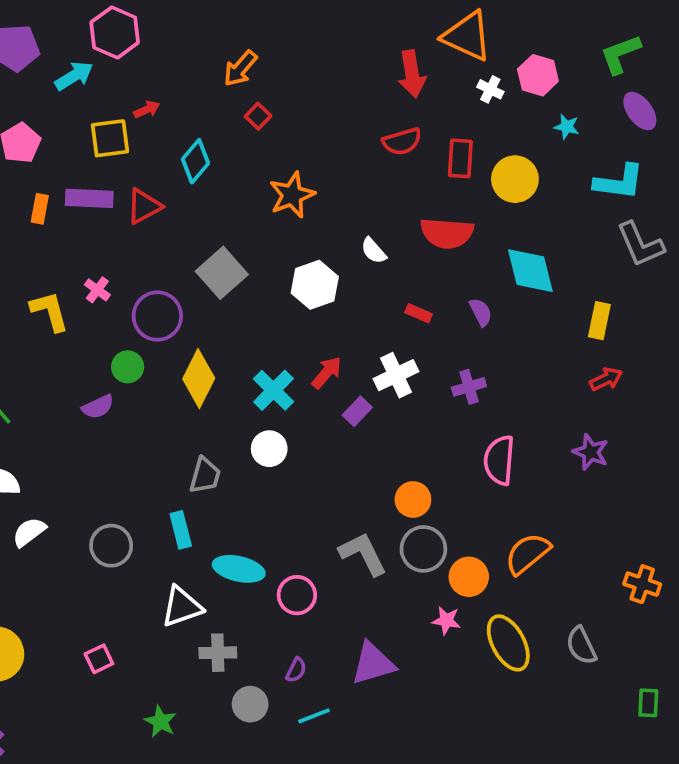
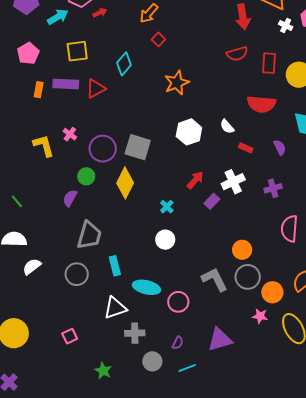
red arrow: (147, 109) -> (100, 13), moved
white semicircle: (374, 251) -> (227, 127), moved
gray square: (222, 273) -> (138, 147), moved, turned -32
cyan cross: (273, 390) -> (167, 207), moved, size x0.6
purple semicircle: (98, 407) -> (70, 198), turned 144
white circle: (269, 449) -> (165, 240), moved
gray trapezoid: (205, 475) -> (89, 235), moved, size x1.4

